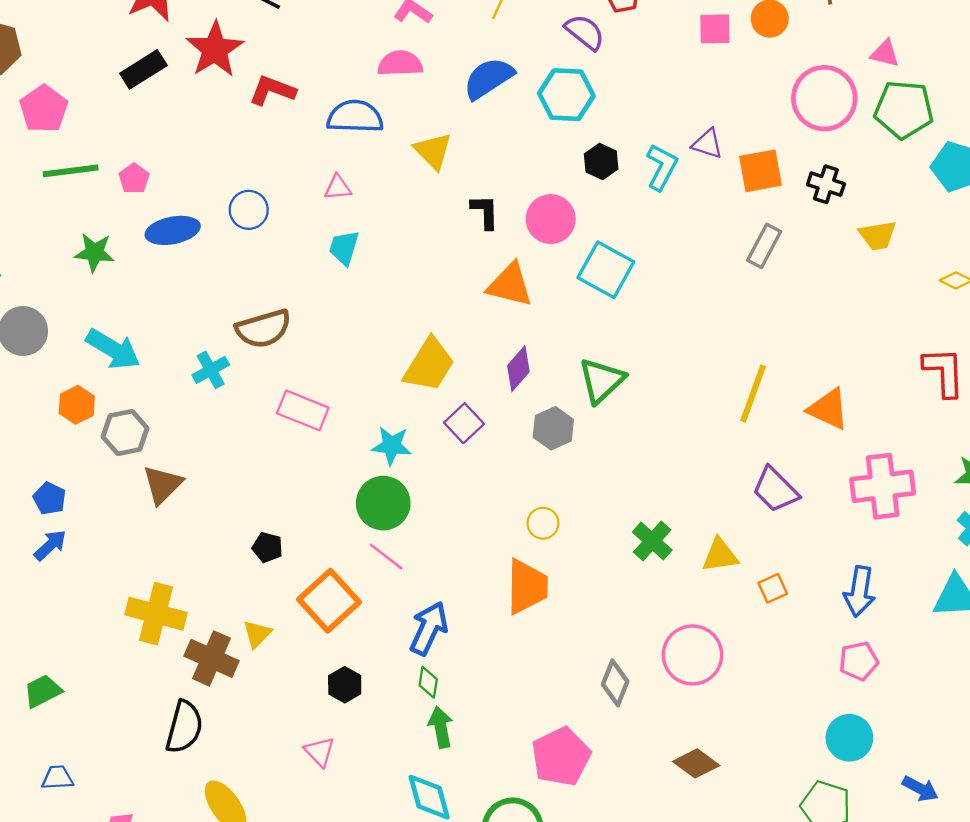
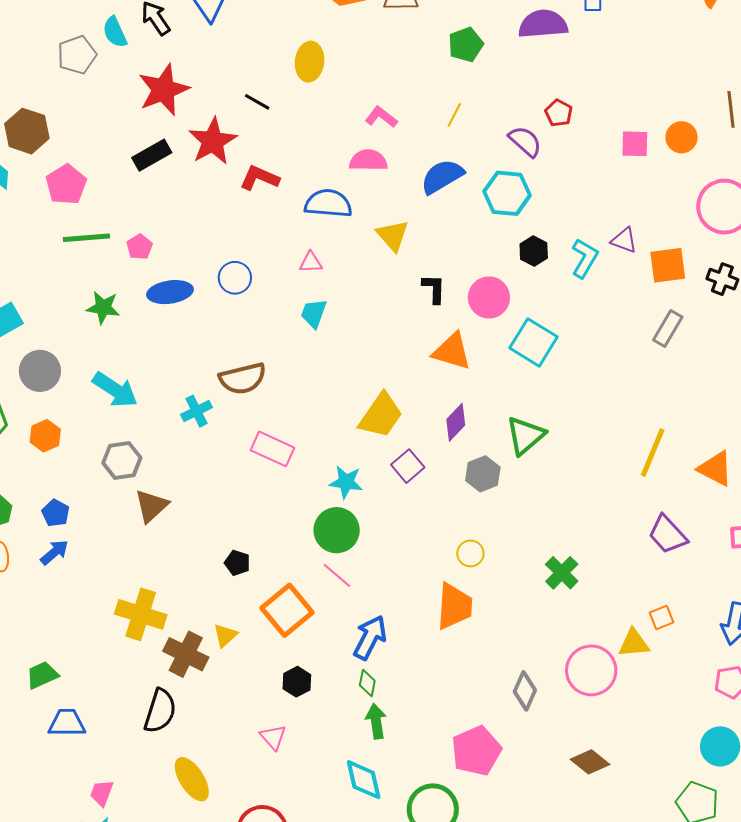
orange hexagon: (77, 405) -> (45, 436), moved
yellow triangle: (720, 555) -> (634, 643), moved
blue trapezoid: (57, 778) -> (67, 723), moved, size x1.4

